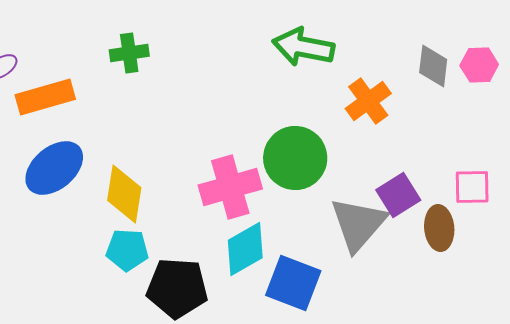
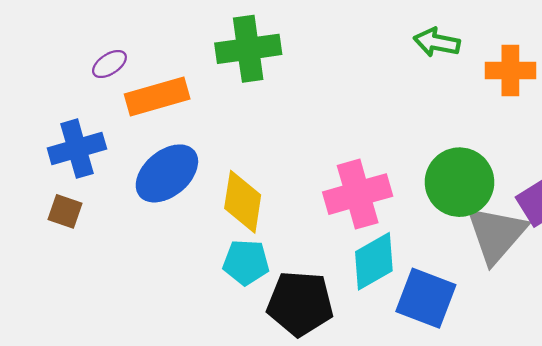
green arrow: (303, 47) -> (437, 42), size x0.7
green cross: (129, 53) -> (248, 49), size x1.5
orange cross: (368, 101) -> (510, 71), moved, turned 36
green circle: (295, 158) -> (459, 182), moved

